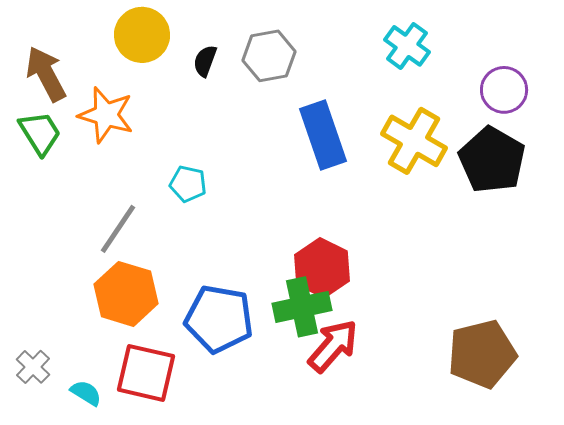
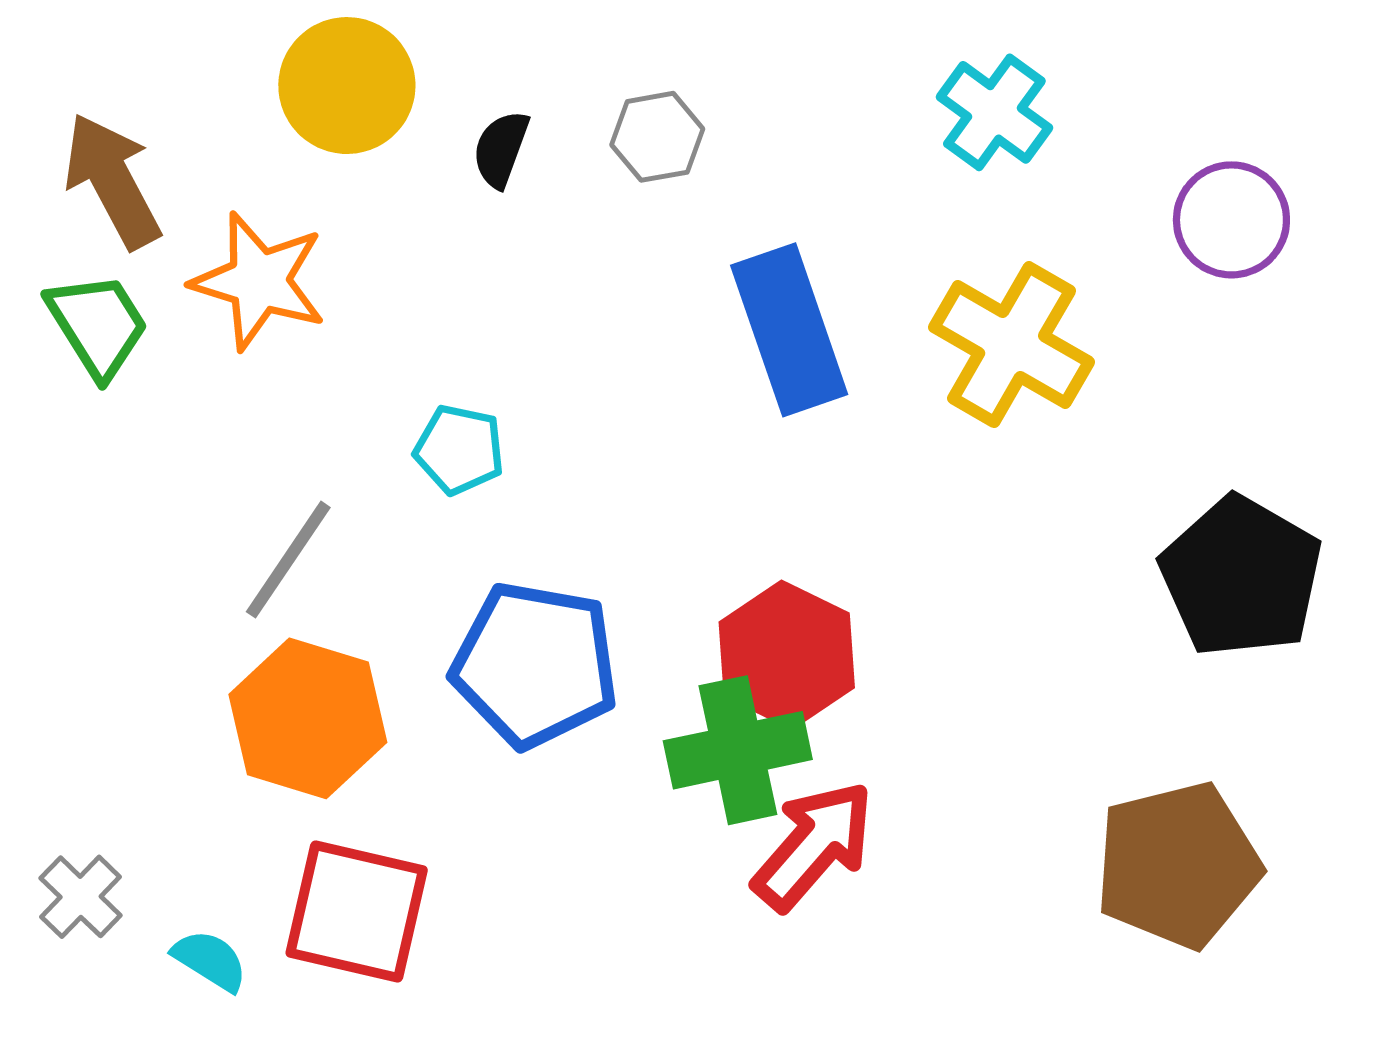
gray hexagon: (269, 56) -> (657, 137), size x0.7
black pentagon: (492, 160) -> (1241, 577), moved
blue pentagon: (219, 319) -> (535, 665), moved

